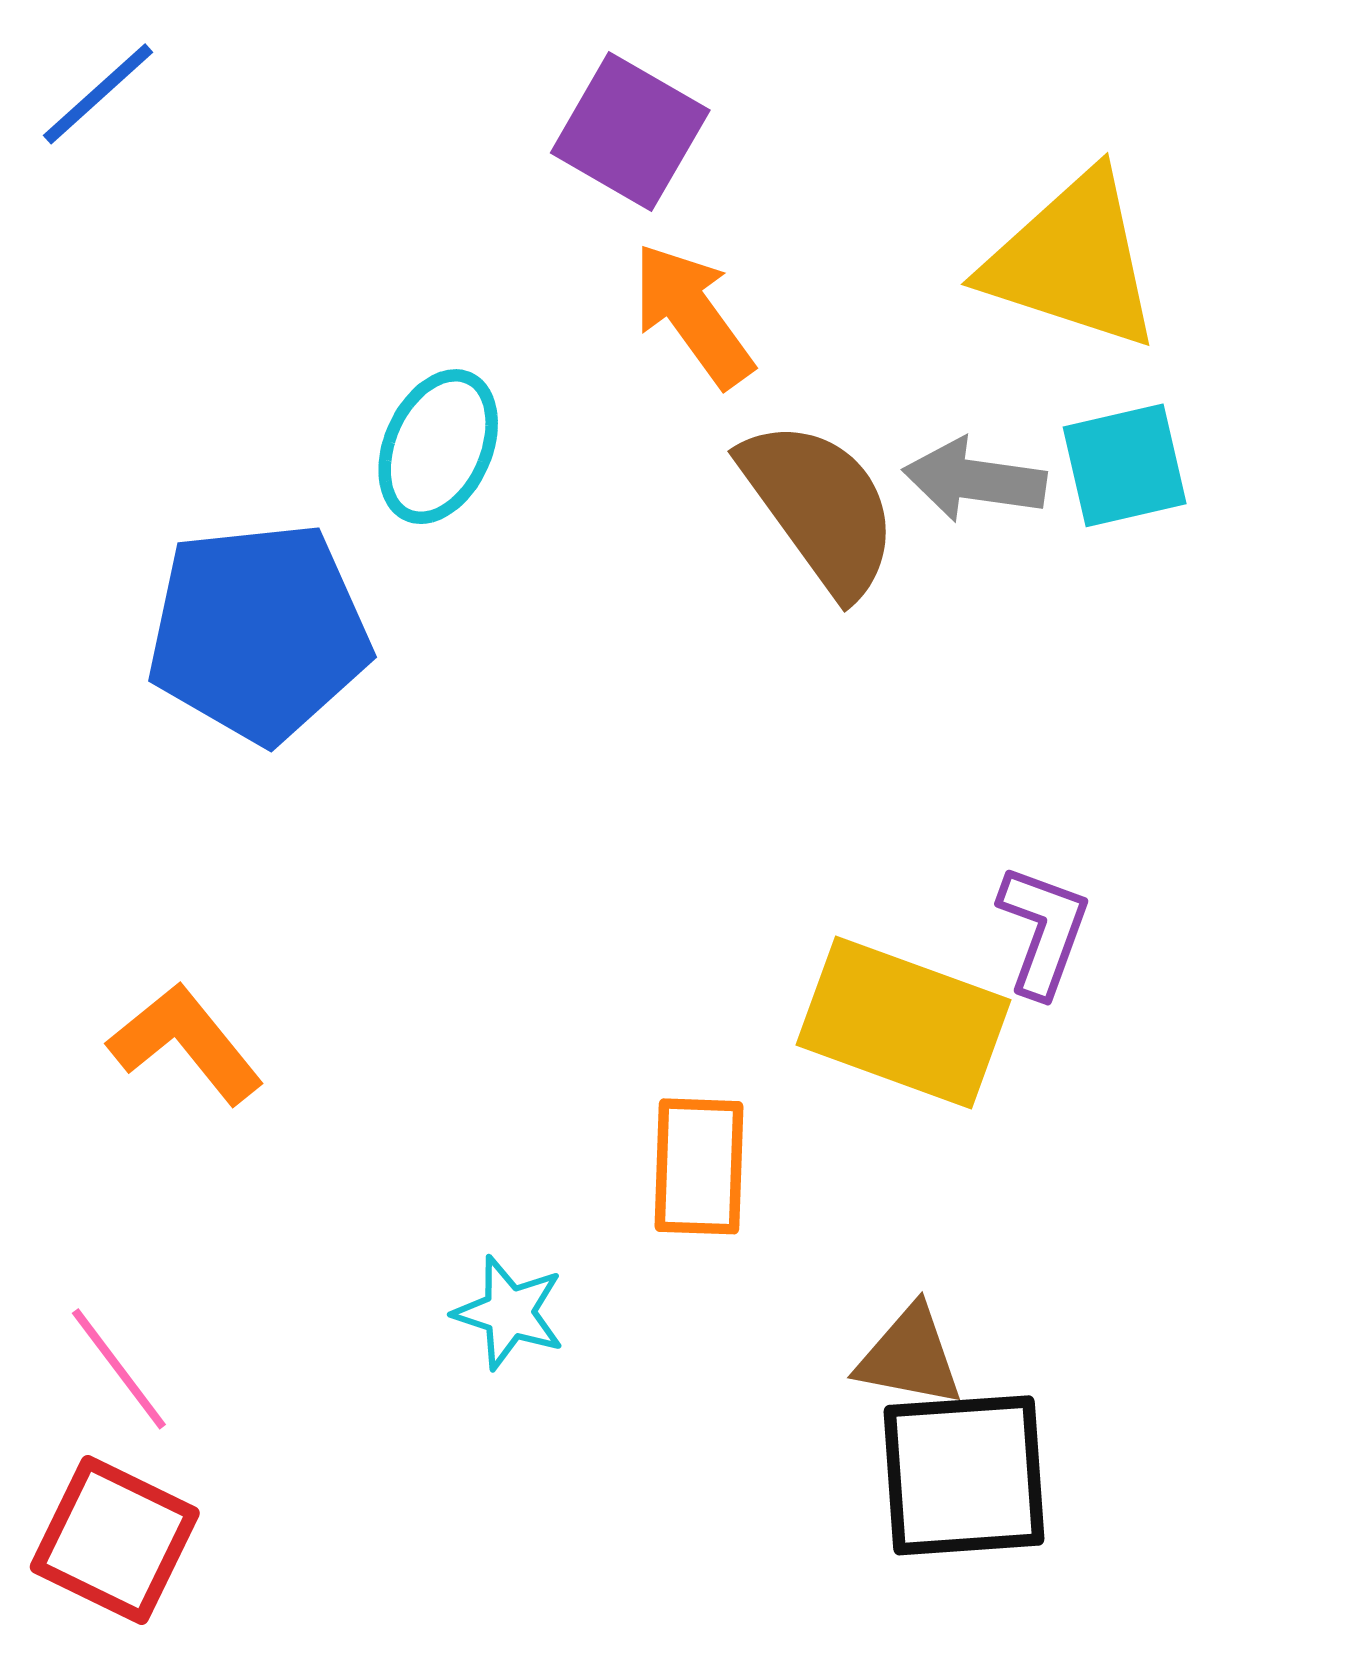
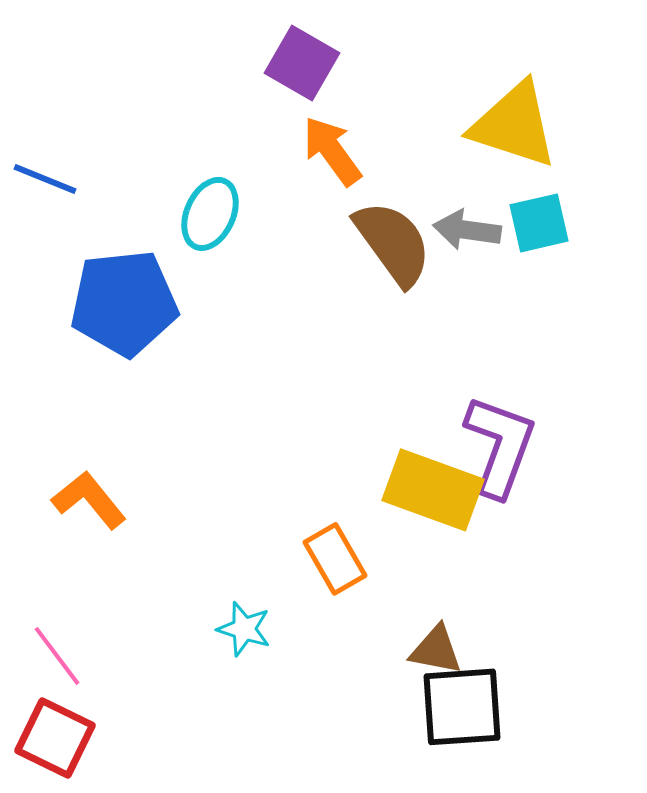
blue line: (98, 94) -> (45, 179), moved, turned 64
purple L-shape: (1043, 931) -> (500, 446), size x1.6
orange rectangle: (699, 1166) -> (335, 559), turned -32

